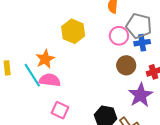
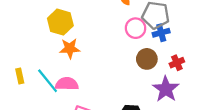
yellow hexagon: (73, 31) -> (60, 22), moved
orange star: (45, 59) -> (70, 48), moved, turned 30

